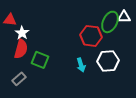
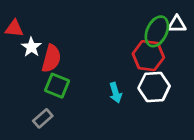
red hexagon: (91, 36) -> (148, 56), moved
red semicircle: (21, 49) -> (51, 58), moved
gray rectangle: (19, 79) -> (43, 118), moved

